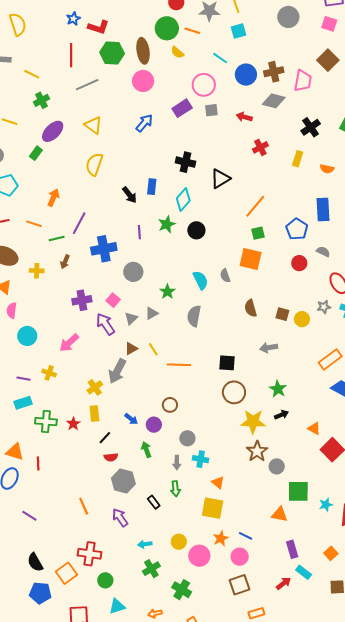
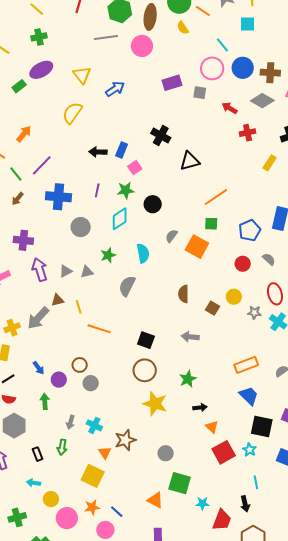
gray line: (87, 85) -> (106, 38), moved
pink circle: (204, 85) -> (212, 68), moved
blue arrow: (144, 123) -> (115, 89), moved
red cross: (260, 147) -> (248, 133), moved
black arrow: (129, 195) -> (98, 152), turned 114
cyan diamond: (183, 200) -> (120, 219), moved
green line: (57, 239) -> (16, 174), turned 49
gray semicircle: (225, 276) -> (171, 236), moved, turned 40
pink square: (113, 300) -> (135, 168), moved
yellow circle: (302, 319) -> (234, 297), moved
black arrow: (281, 415) -> (200, 408), moved
gray circle: (187, 438) -> (91, 383), moved
brown star: (257, 451) -> (125, 440), moved
cyan arrow: (145, 544) -> (33, 483), moved

